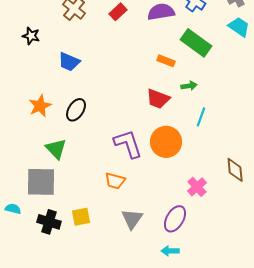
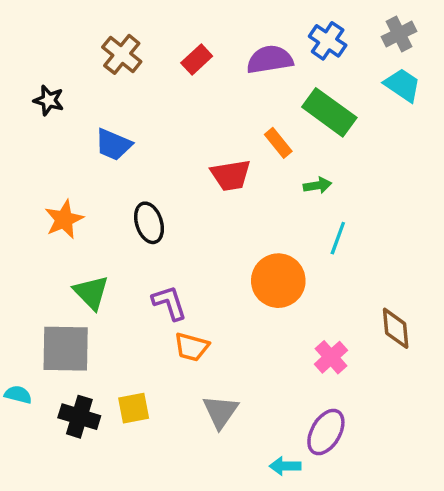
orange rectangle: (166, 61) -> (278, 143), turned 30
red trapezoid: (158, 99) -> (231, 175), moved, turned -30
black ellipse: (76, 110) -> (149, 223), moved, turned -50
purple L-shape: (128, 144) -> (169, 303), moved, size x0.7
purple ellipse: (175, 219) -> (326, 432), moved

